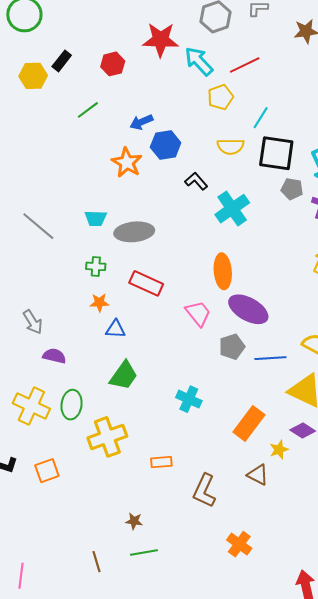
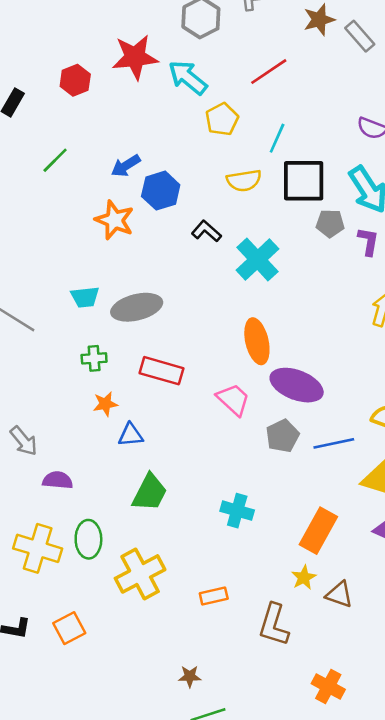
red hexagon: (113, 64) -> (75, 80), moved
red line: (245, 65) -> (269, 72), moved
yellow star: (279, 450) -> (304, 578), moved

